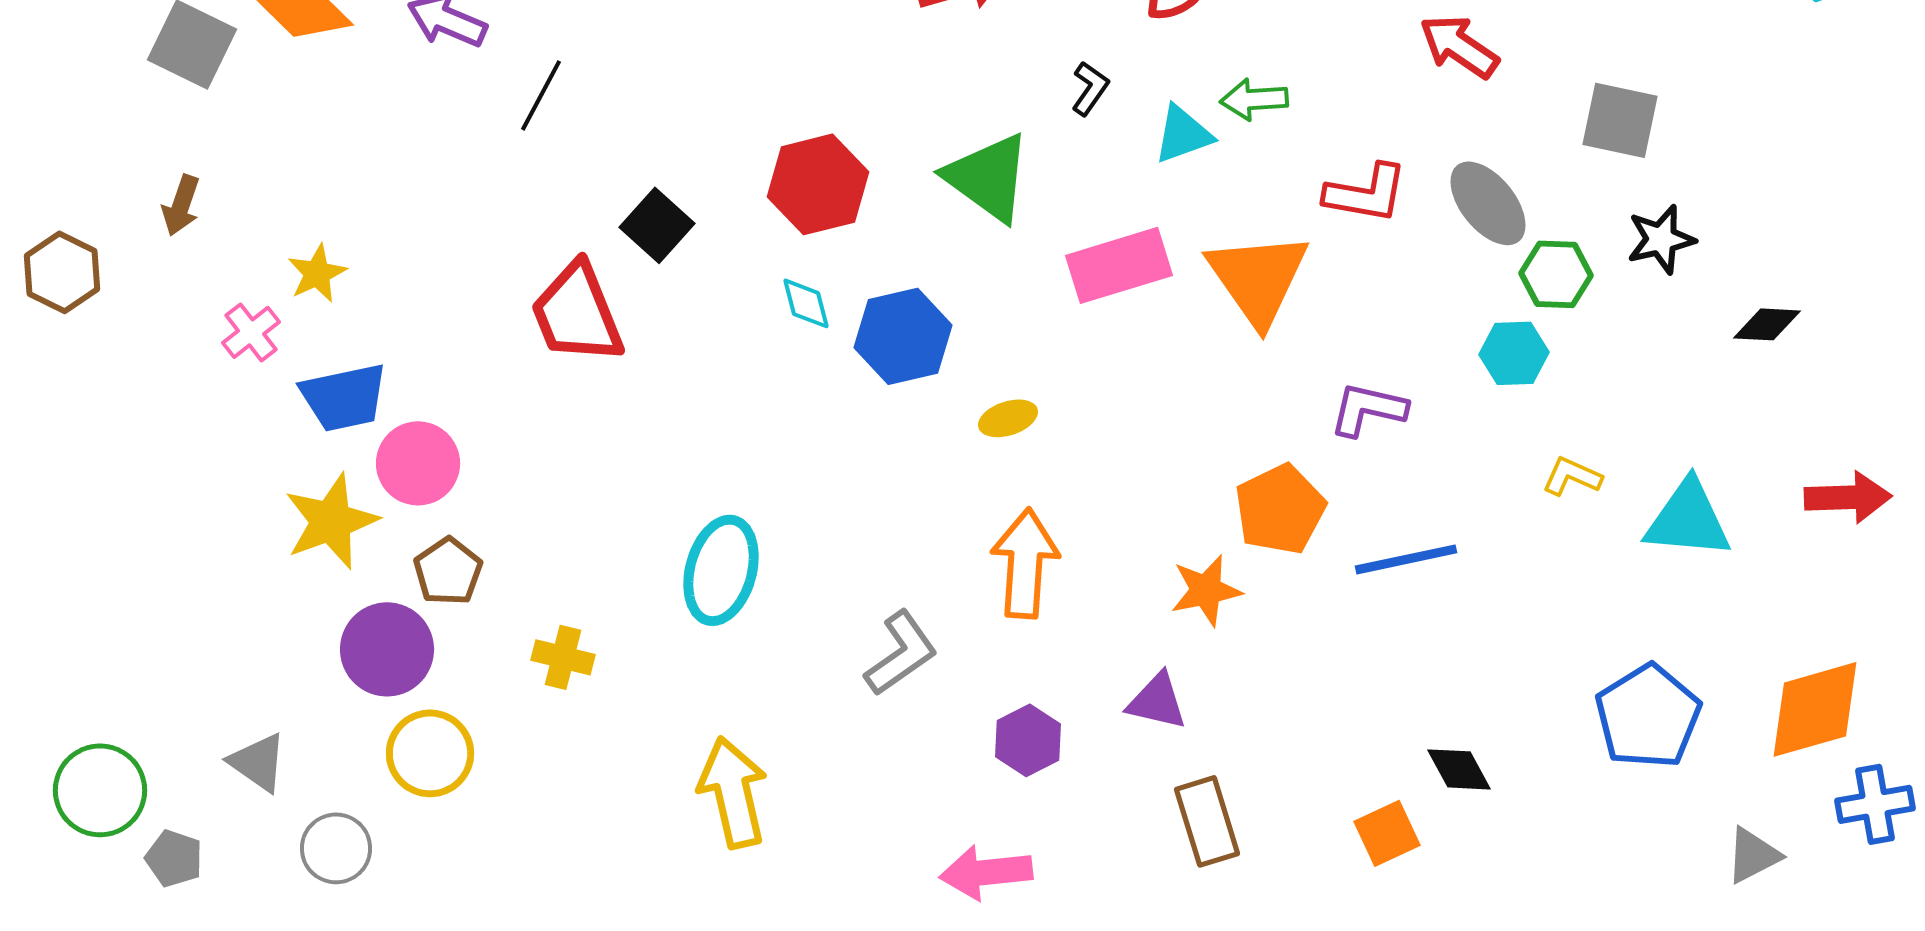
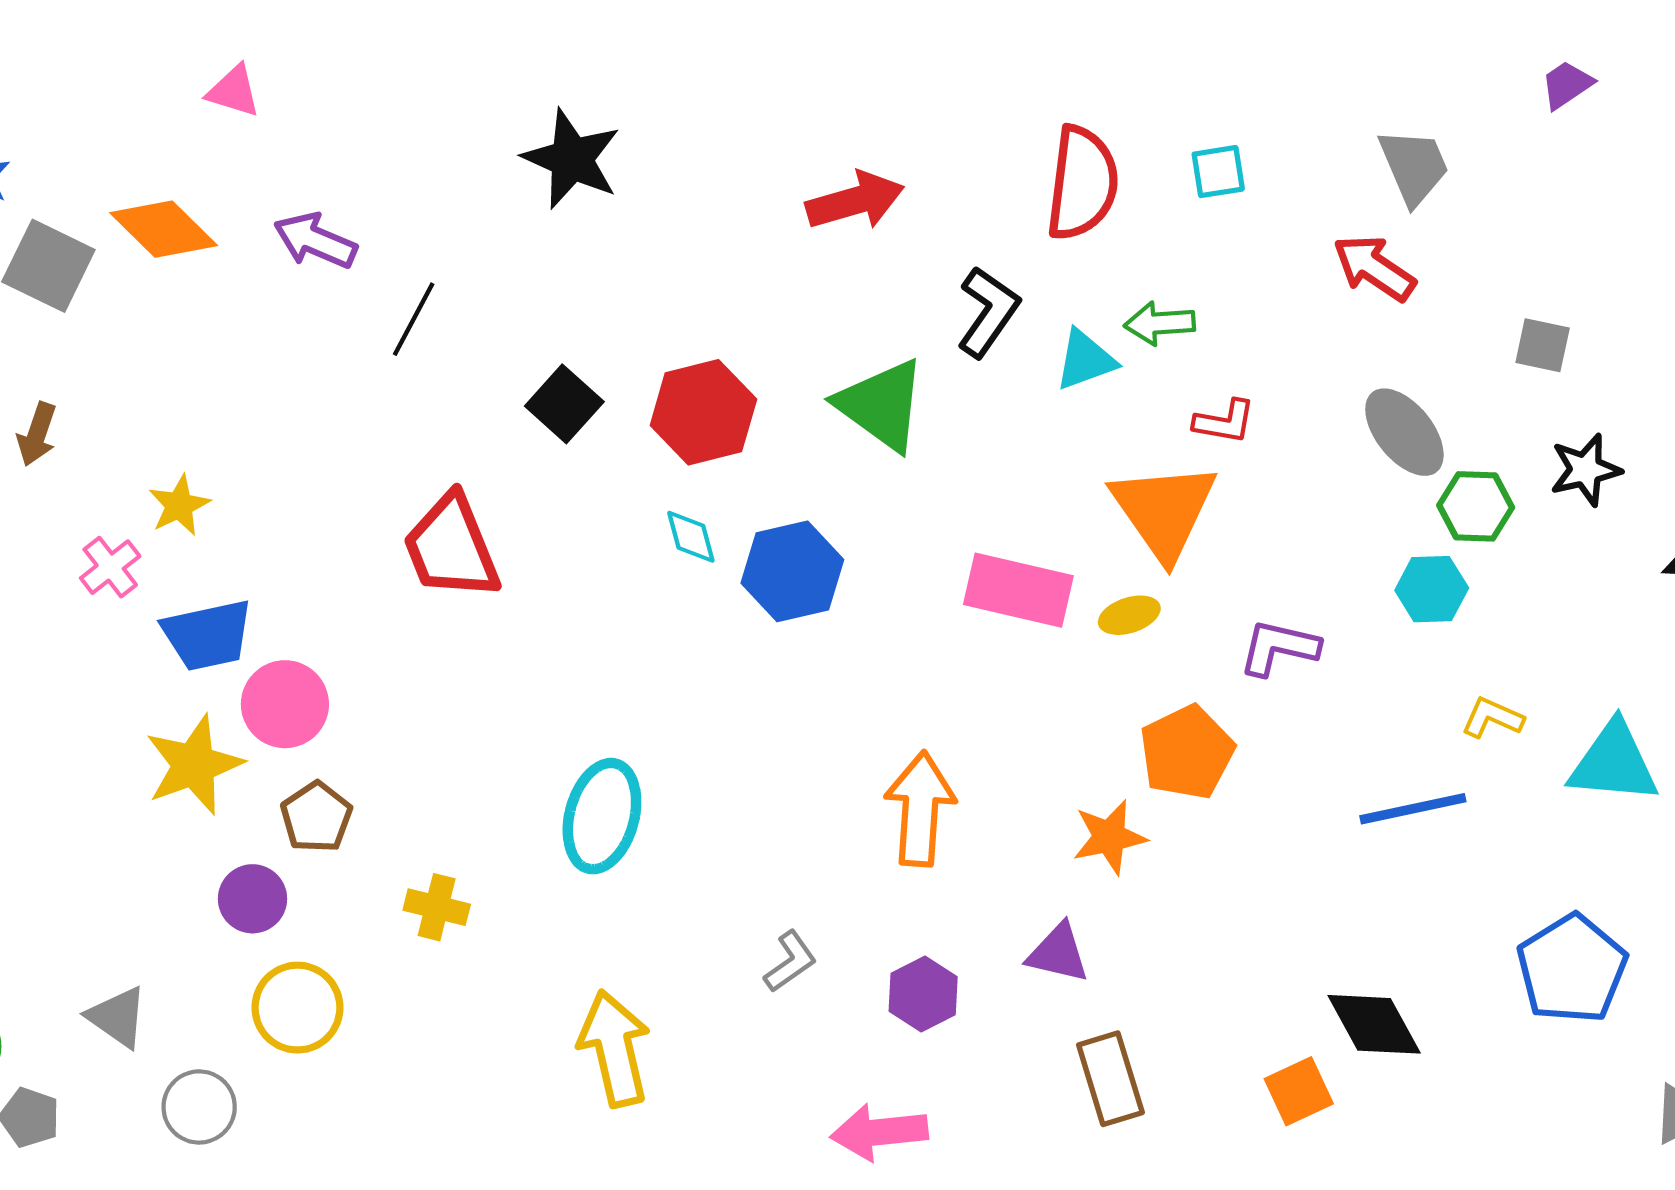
black L-shape: (1090, 88) -> (988, 312), size x1.6
gray square: (1620, 120) -> (1543, 345), size x0.7
red L-shape: (1366, 193) -> (1225, 422), moved, size x0.7
black square: (657, 225) -> (564, 404), moved
pink rectangle: (1119, 265) -> (1018, 590), moved, turned 30
yellow ellipse: (1008, 418) -> (1129, 615), moved
blue line: (1406, 559) -> (1413, 809), moved
purple circle: (387, 649) -> (252, 899), size x0.7
gray L-shape: (901, 653) -> (790, 962), moved, size x0.7
black diamond: (1459, 769) -> (1374, 1024), size x1.4

